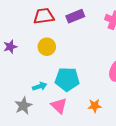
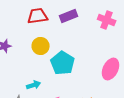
cyan pentagon: (67, 79) -> (63, 63), moved, turned 30

